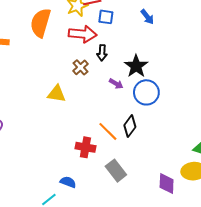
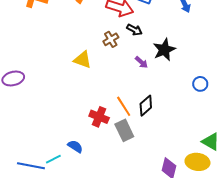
black arrow: (102, 53) -> (134, 30), turned -77
blue circle: (146, 92) -> (200, 84), moved, size x0.6
gray rectangle: (116, 171) -> (124, 130), moved

